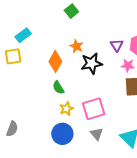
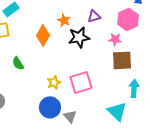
purple triangle: (117, 45) -> (94, 16), moved, turned 48
green semicircle: (58, 88) -> (18, 63), moved
gray triangle: (97, 134) -> (70, 116), moved

